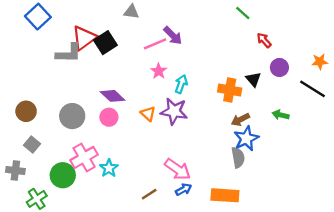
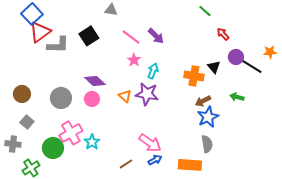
purple arrow: (173, 36) -> (156, 36), moved
red triangle: (84, 38) -> (40, 32), moved
pink line: (155, 44) -> (131, 37), turned 60
black line: (313, 89) -> (251, 66), moved
gray semicircle: (238, 157) -> (207, 144), moved

